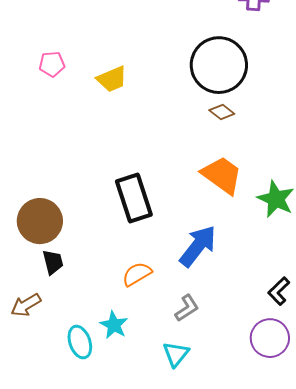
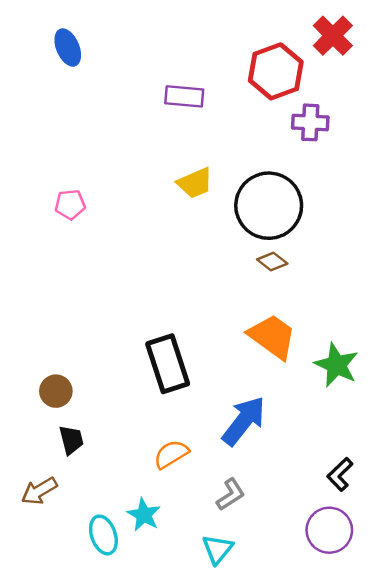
yellow trapezoid: (112, 79) -> (195, 183), moved
brown circle: (40, 221) -> (56, 391), size x0.6

